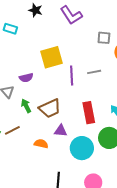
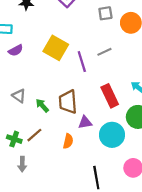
yellow square: (52, 57) -> (56, 48), turned -30
purple semicircle: (26, 78) -> (16, 50), moved
brown trapezoid: (50, 108) -> (68, 102), turned 125
orange semicircle: (41, 144) -> (68, 141), turned 104

